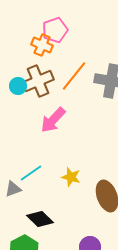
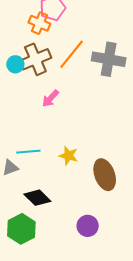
pink arrow: (53, 120) -> (50, 98), size x0.7
cyan line: (31, 173) -> (28, 152), turned 30

